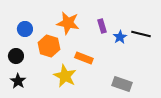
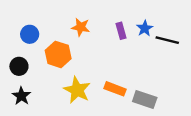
orange star: (68, 23) -> (81, 27), size x0.7
blue star: (120, 37) -> (145, 28), moved
orange rectangle: (84, 58) -> (115, 89), moved

